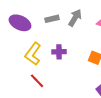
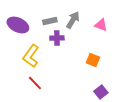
purple cross: (59, 52) -> (57, 38), moved

